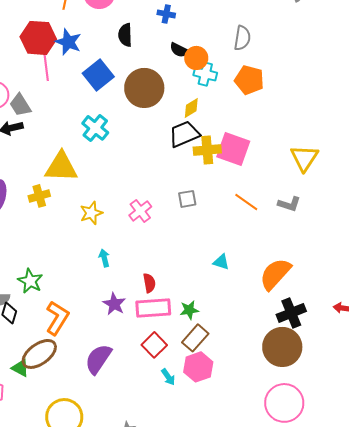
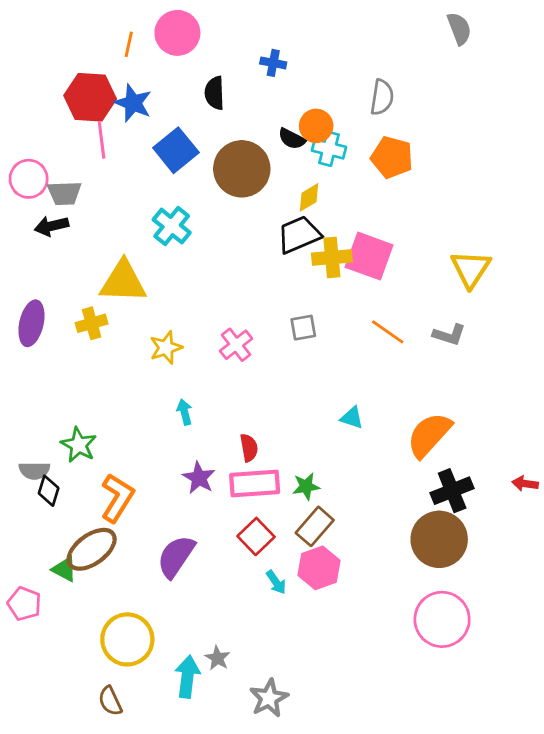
black semicircle: (179, 50) -> (292, 139), moved
gray trapezoid: (20, 105) -> (64, 193), turned -60

